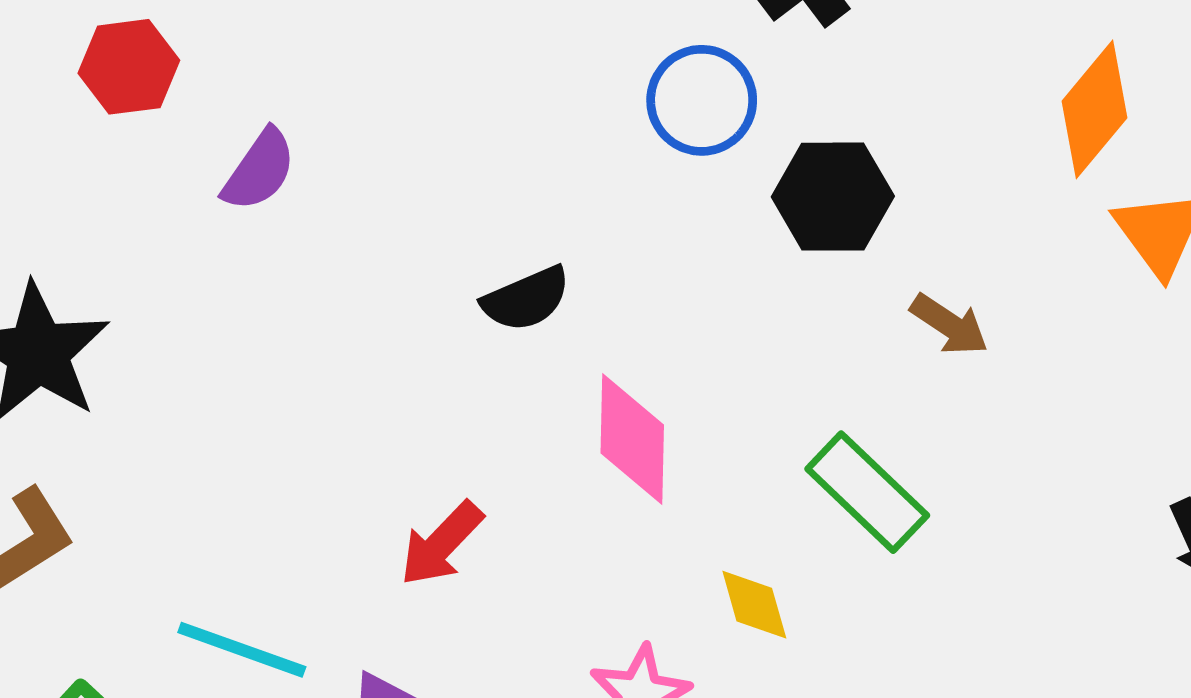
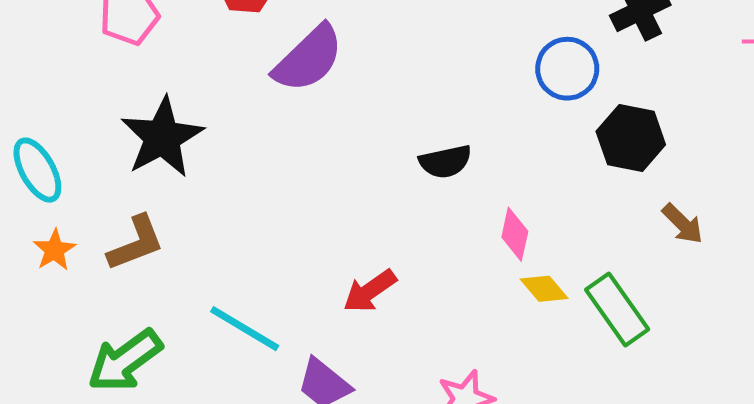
purple semicircle: (259, 170) -> (308, 59), size x1.5
pink diamond: (632, 439) -> (515, 234), moved, size x0.7
yellow diamond: (754, 605) -> (544, 289), moved, turned -36

